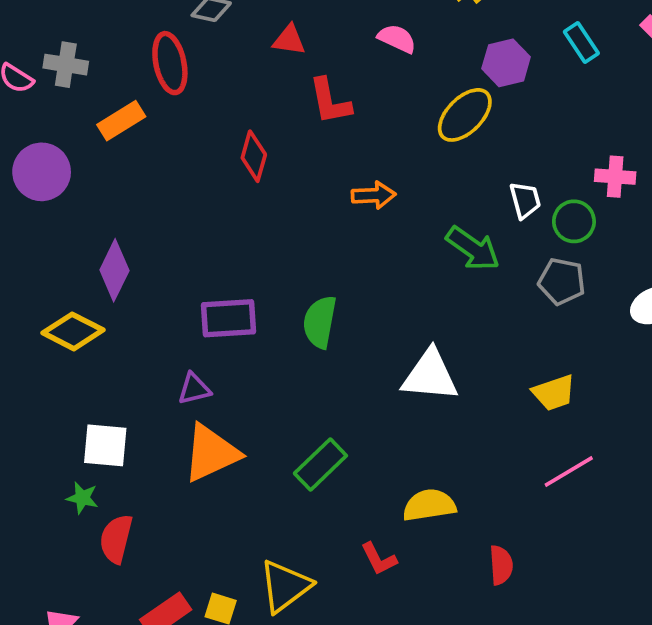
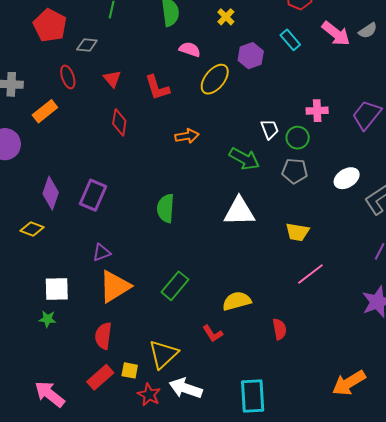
red triangle: (289, 40) -> (112, 79), moved, turned 48
red ellipse: (170, 63) -> (68, 77), size x0.7
yellow ellipse: (465, 115) -> (215, 79), moved
purple rectangle: (229, 318) -> (93, 195), moved, turned -56
yellow diamond: (73, 331) -> (32, 229), size x0.7
white triangle: (430, 375) -> (239, 211), moved
yellow trapezoid: (554, 393) -> (297, 232), turned 35
red semicircle: (116, 539) -> (103, 336), moved

